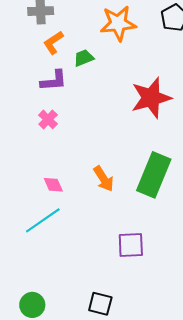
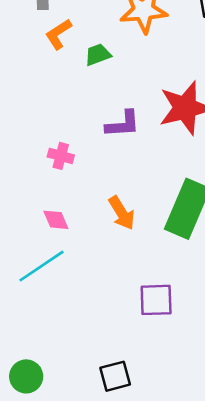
purple L-shape: (54, 81) -> (123, 124), moved
pink cross: (48, 119) -> (61, 156), moved, turned -30
black square: (100, 304) -> (115, 376), turned -30

